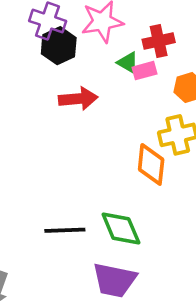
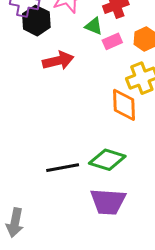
pink rectangle: (144, 71) -> (112, 41), moved
green diamond: (121, 229) -> (107, 160), turned -42

